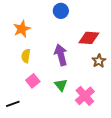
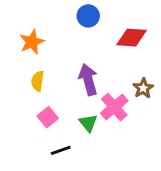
red diamond: (89, 38) -> (132, 38), moved
pink cross: (85, 96) -> (114, 107), moved
black line: (13, 104) -> (61, 150), moved

